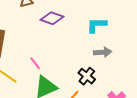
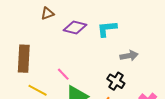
cyan L-shape: (97, 25) -> (107, 29), moved

